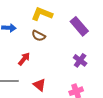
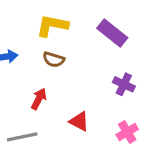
red triangle: (39, 85) -> (79, 121), moved

